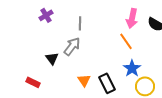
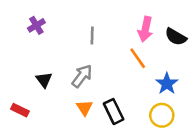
gray line: (80, 23) -> (92, 35), moved
gray arrow: (72, 46) -> (82, 76), moved
blue star: (132, 68) -> (167, 84), moved

